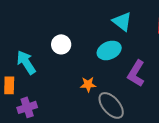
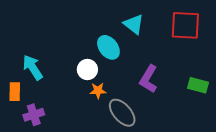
white circle: (61, 44) -> (87, 70), moved
cyan ellipse: (109, 50) -> (108, 47), moved, turned 75

